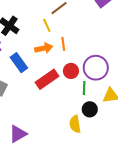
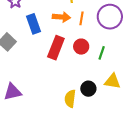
purple circle: (96, 68) -> (110, 17), moved
red rectangle: (47, 79) -> (56, 48), turned -50
green line: (84, 88) -> (102, 53), moved

